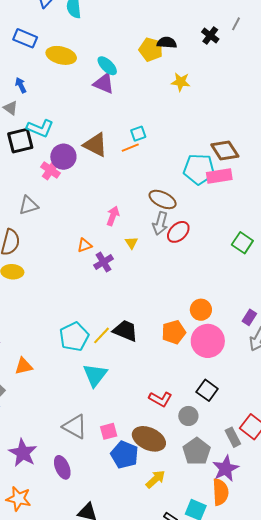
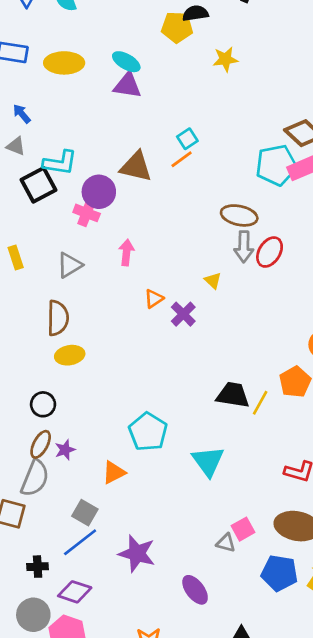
pink arrow: (113, 216) -> (126, 252), moved
yellow line: (102, 335) -> (260, 403), moved
cyan pentagon: (74, 337) -> (148, 432), moved
gray triangle: (75, 427) -> (226, 543), moved, size x0.6
purple star: (23, 453) -> (137, 554), moved
blue pentagon: (125, 455) -> (279, 573), moved

